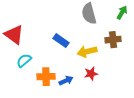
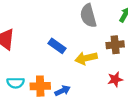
cyan semicircle: (24, 61) -> (16, 83), moved, turned -140
red star: (91, 74) -> (115, 79), moved

